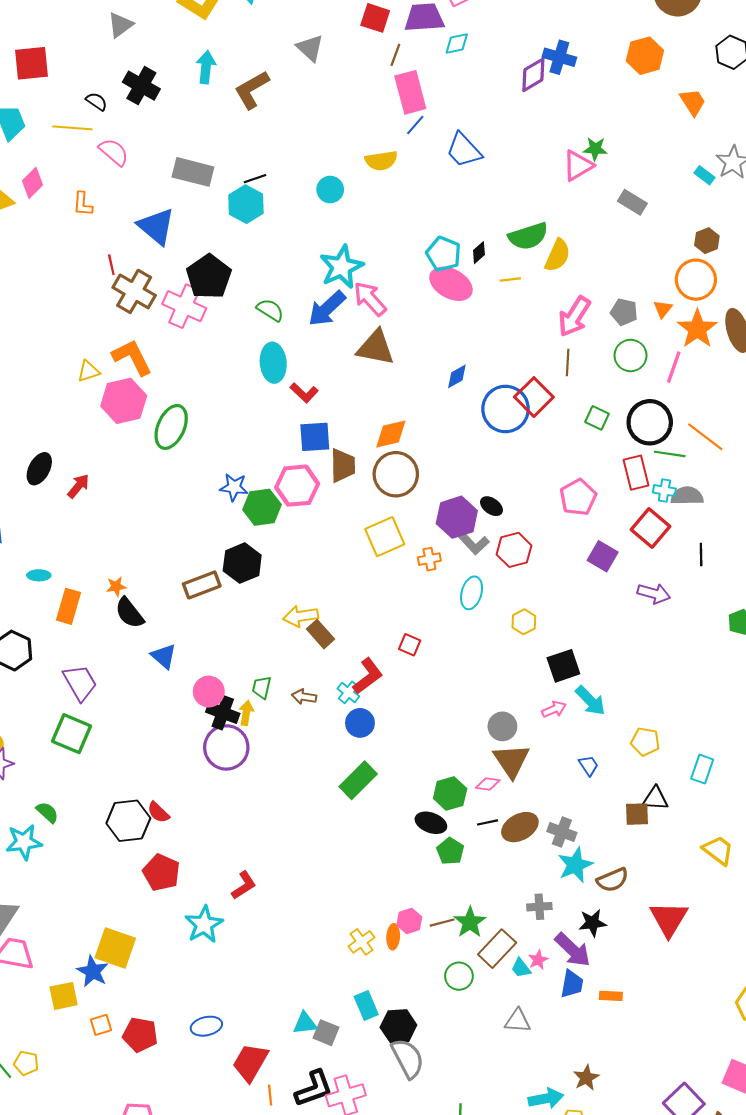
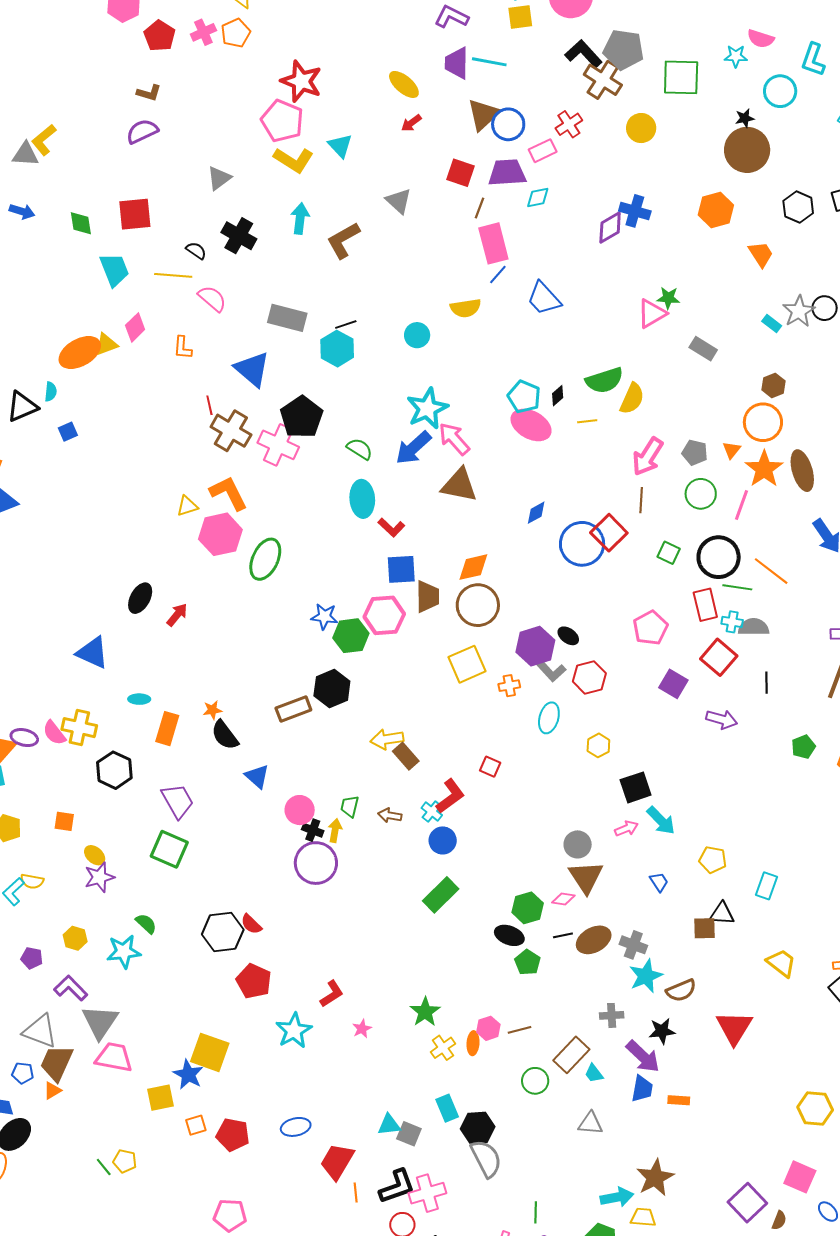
black cross: (223, 713) -> (313, 830), size x0.7
green star: (470, 922) -> (425, 1012), moved
pink star: (538, 960) -> (362, 1029), moved
brown star: (586, 1078) -> (655, 1178), size x1.5

